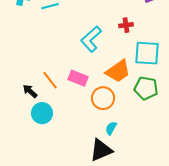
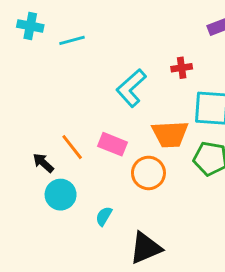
orange trapezoid: (118, 71) -> (170, 134), turned 32
cyan semicircle: (111, 128) -> (104, 216), moved

